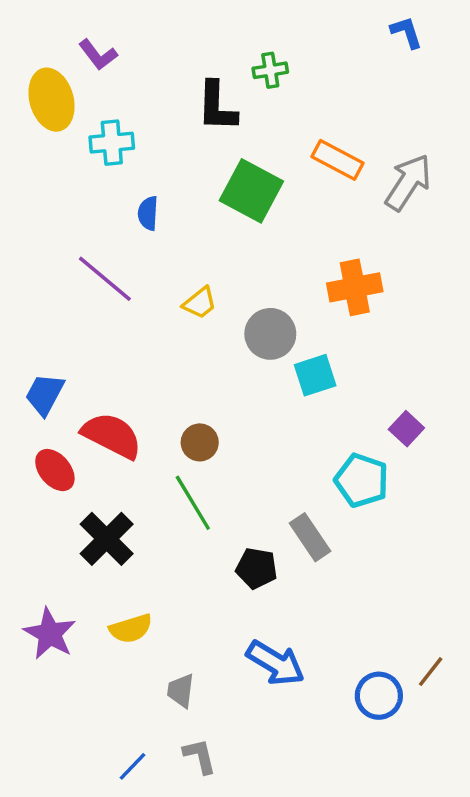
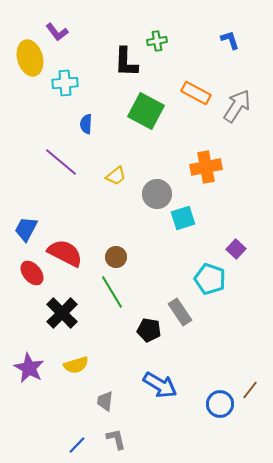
blue L-shape: (406, 32) -> (230, 40), moved

